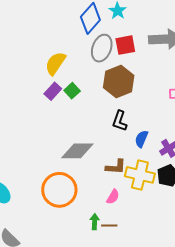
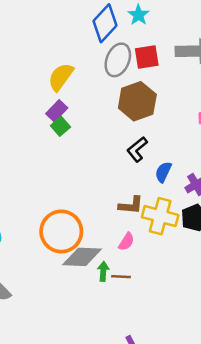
green square: (72, 91) -> (60, 126), moved
black L-shape: (120, 121) -> (137, 149), turned 30
gray diamond: (77, 151) -> (82, 257), moved

